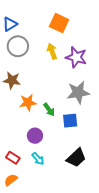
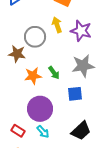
gray circle: (18, 46) -> (35, 37), moved
green arrow: (49, 110) -> (54, 73), moved
purple circle: (35, 136) -> (40, 109), size x1.6

